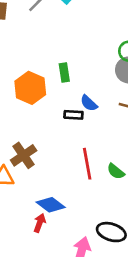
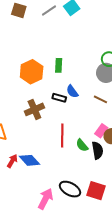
brown cross: (24, 155) -> (34, 109), moved
red arrow: (40, 223) -> (12, 161), moved

